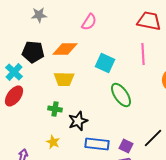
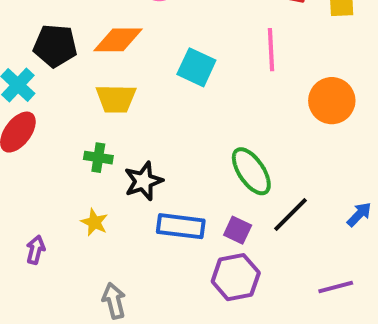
green ellipse: (121, 95) -> (251, 171), moved

